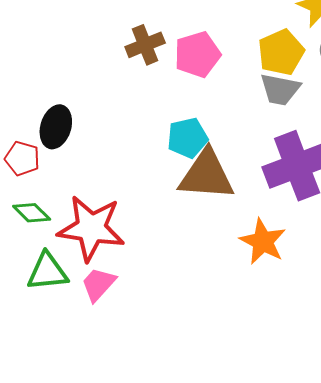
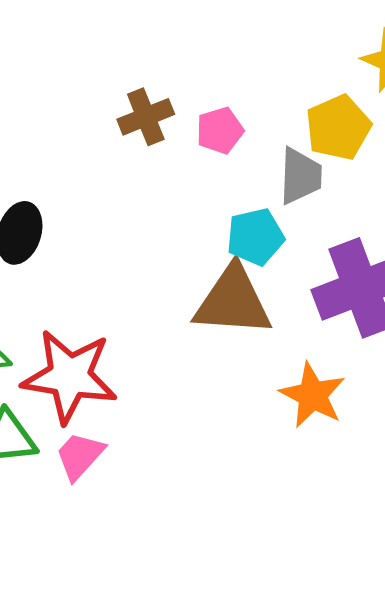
pink pentagon: (197, 54) -> (220, 130), size x0.7
gray trapezoid: (280, 89) -> (300, 176), moved, turned -99
cyan pentagon: (187, 138) -> (255, 237), moved

